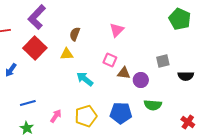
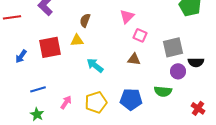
red square: (35, 48) -> (50, 47), moved, turned 35
pink square: (110, 60) -> (140, 35), moved
gray square: (163, 61) -> (173, 47), size x1.5
purple circle: (141, 80) -> (178, 71), moved

